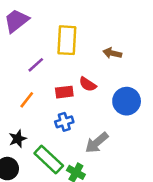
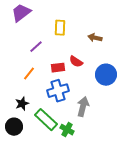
yellow rectangle: (67, 40) -> (60, 28), size x0.7
blue cross: (64, 122) -> (58, 91), size x1.5
gray arrow: (97, 143) -> (83, 107), turned 144

